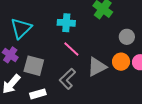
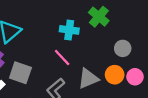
cyan cross: (66, 23) -> (69, 30), moved

